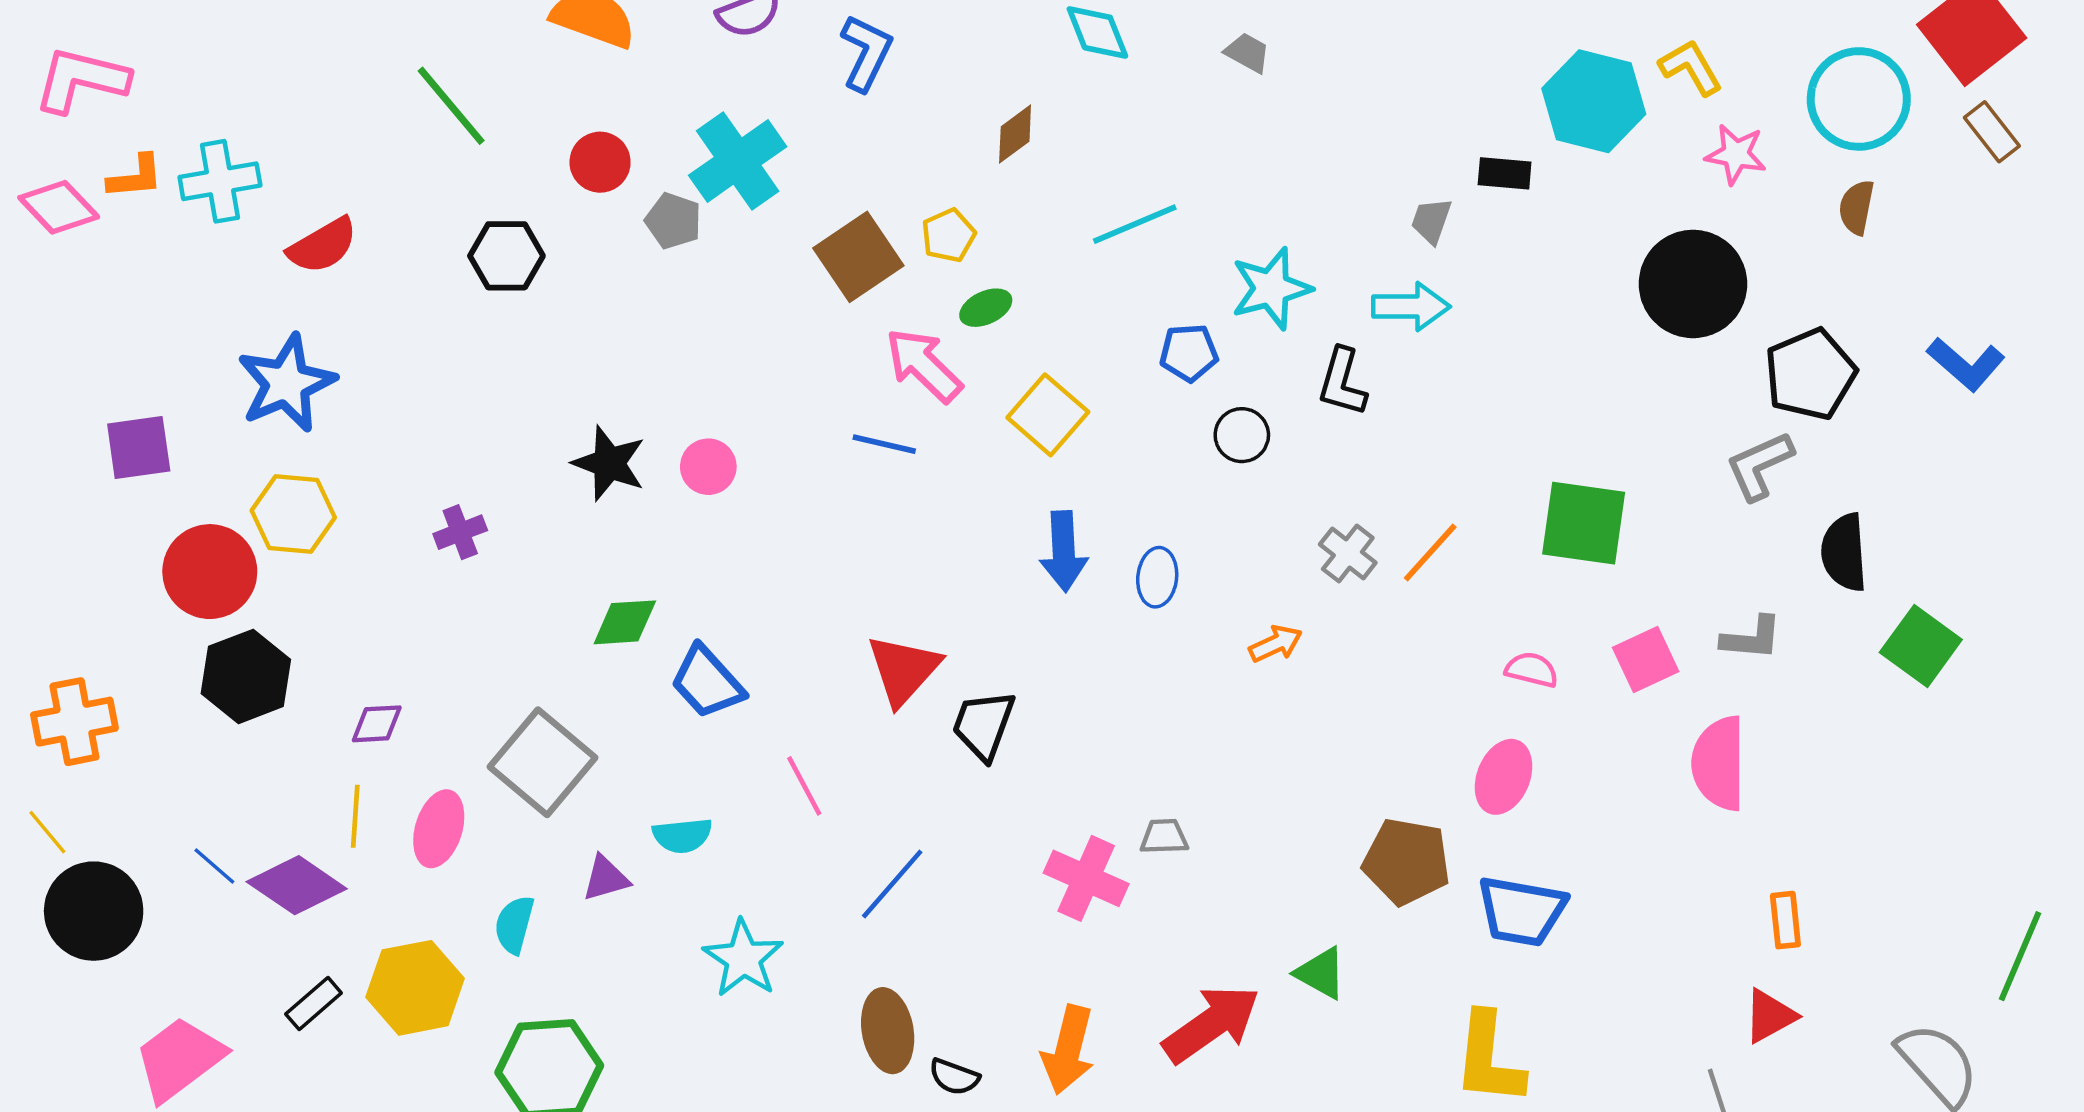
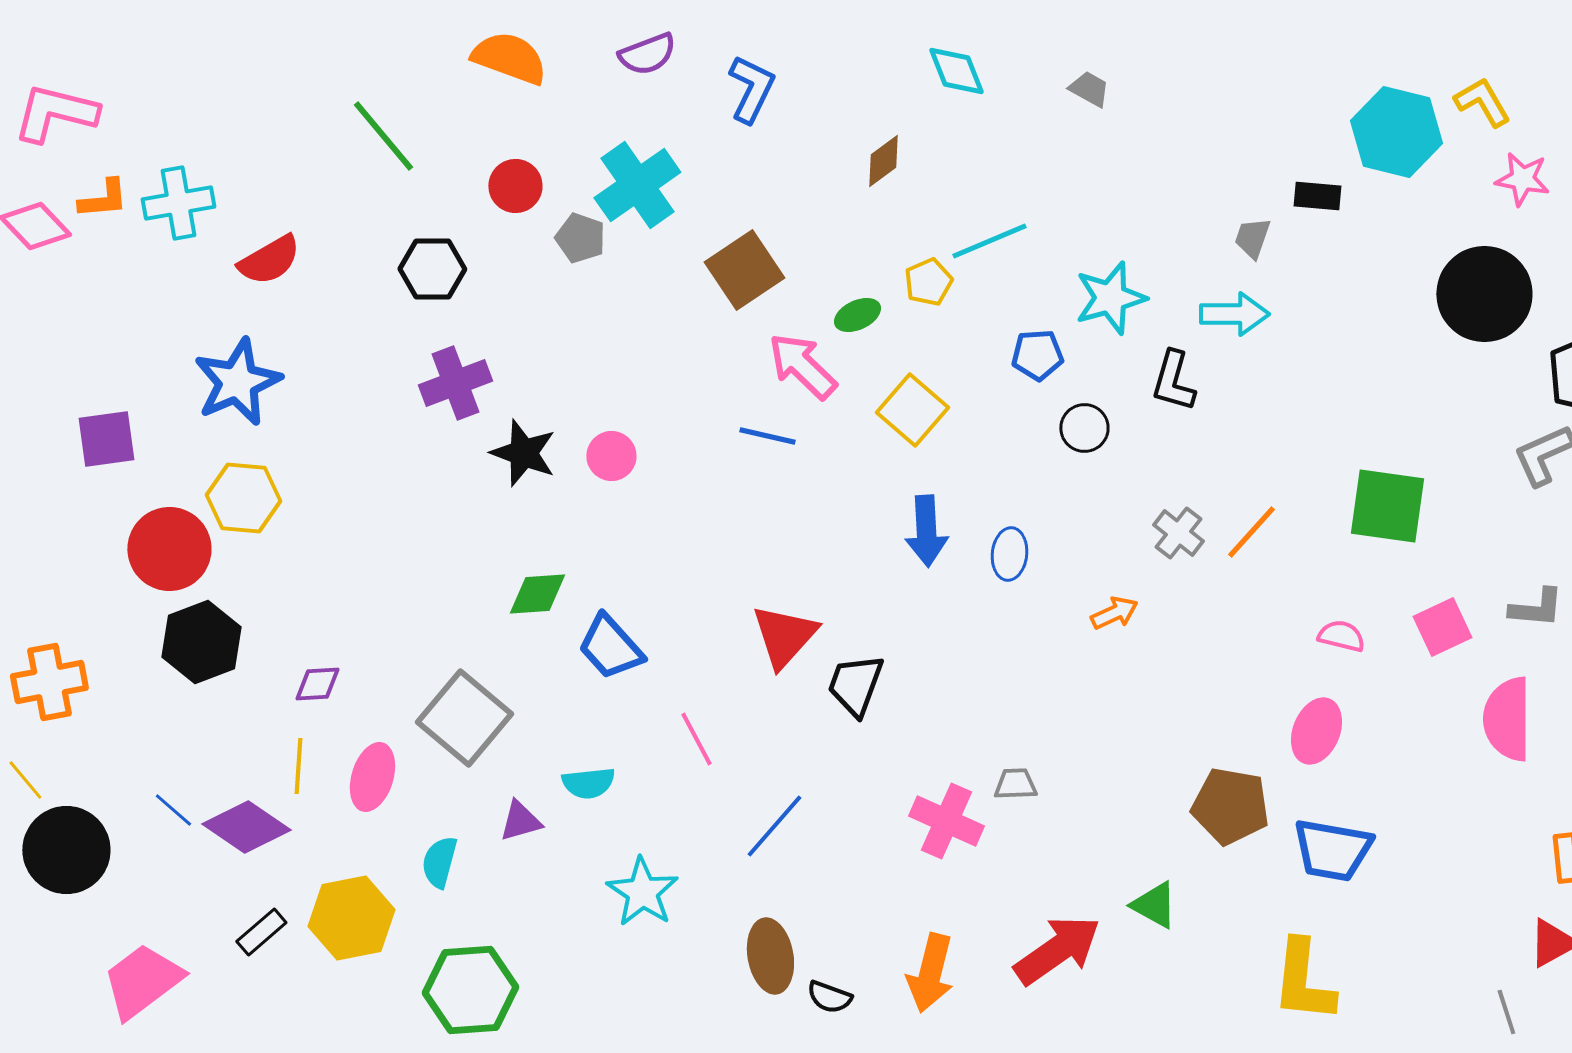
yellow pentagon: (949, 235) -> (928, 282), moved
purple cross: (460, 532) -> (455, 383), moved, size x1.5

